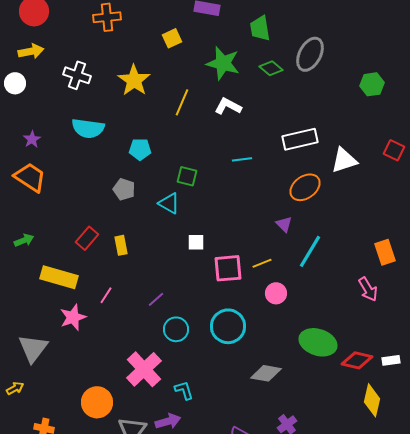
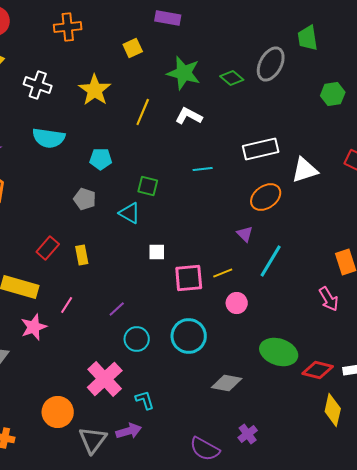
green trapezoid: (260, 28) -> (308, 38), moved

